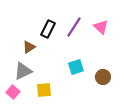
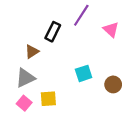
purple line: (74, 27) -> (81, 15), moved
pink square: (13, 92) -> (24, 103), moved

